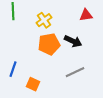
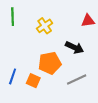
orange pentagon: (49, 44) -> (50, 63), moved
orange square: (33, 84) -> (33, 81), moved

